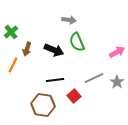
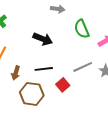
green semicircle: (77, 42) -> (82, 29), moved
brown arrow: (27, 49) -> (16, 73), moved

